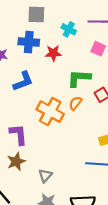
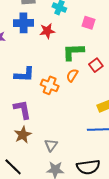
blue L-shape: (23, 81) -> (24, 75), moved, turned 30
orange cross: (50, 112) -> (50, 85), size x0.7

